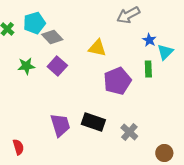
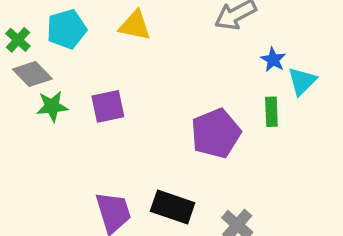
gray diamond: (52, 37) -> (32, 74), moved
yellow triangle: (97, 48) -> (135, 25), moved
purple square: (57, 66) -> (108, 106), turned 36

